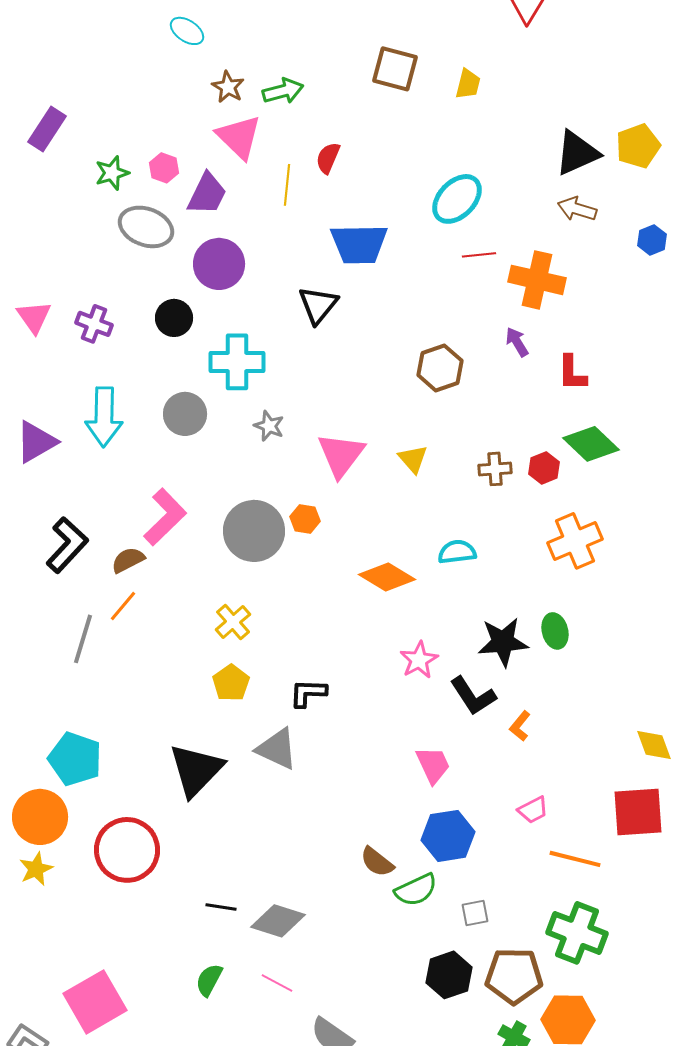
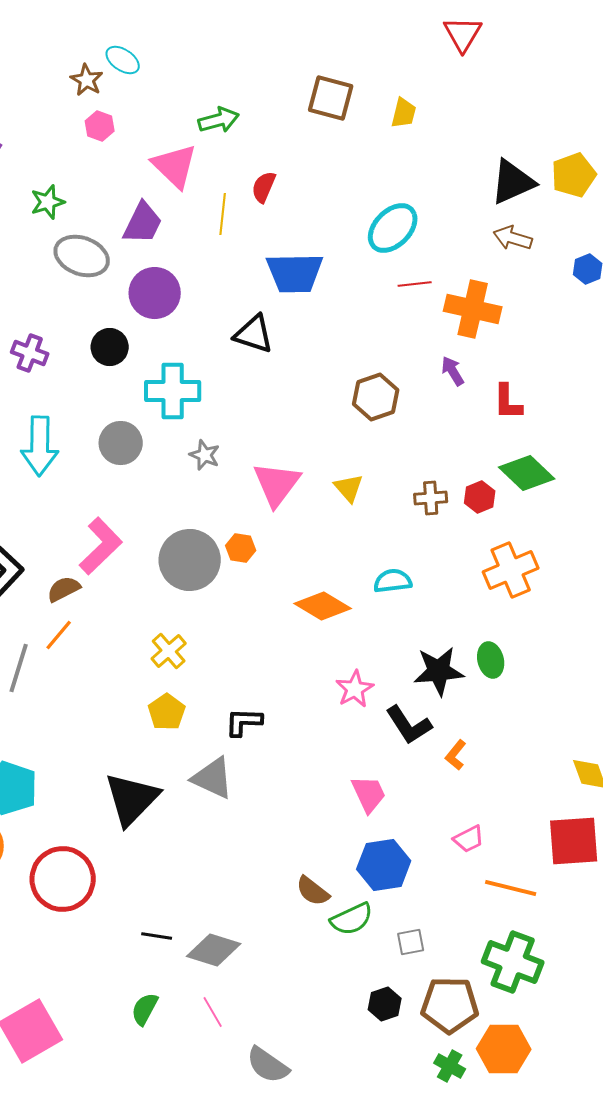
brown star: (228, 87) -> (87, 80), moved
pink hexagon: (164, 168) -> (100, 126), moved
black triangle: (318, 305) -> (254, 334), turned -51
black hexagon: (449, 975) -> (385, 1004), size x0.7
pink line: (277, 983) -> (213, 1012), turned 32

